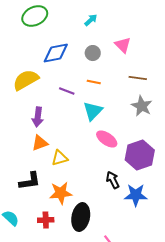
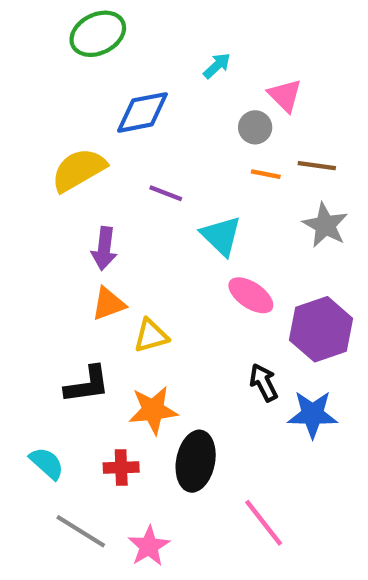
cyan arrow: (91, 20) -> (217, 66), moved
gray circle: (93, 53) -> (255, 127), moved
orange line: (94, 82) -> (266, 174), moved
cyan triangle: (93, 111) -> (221, 236), turned -30

